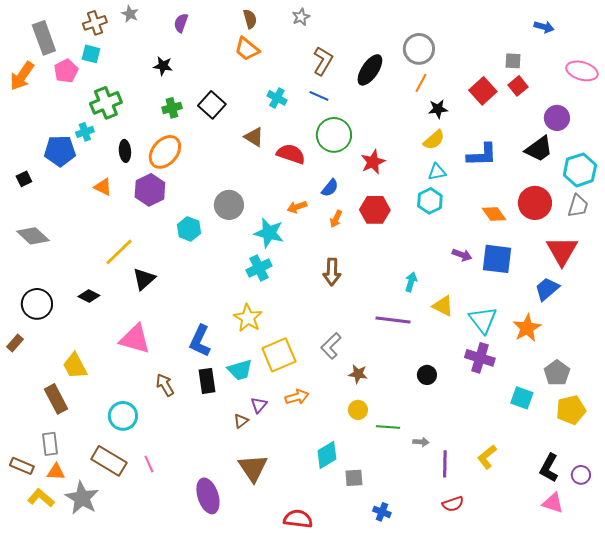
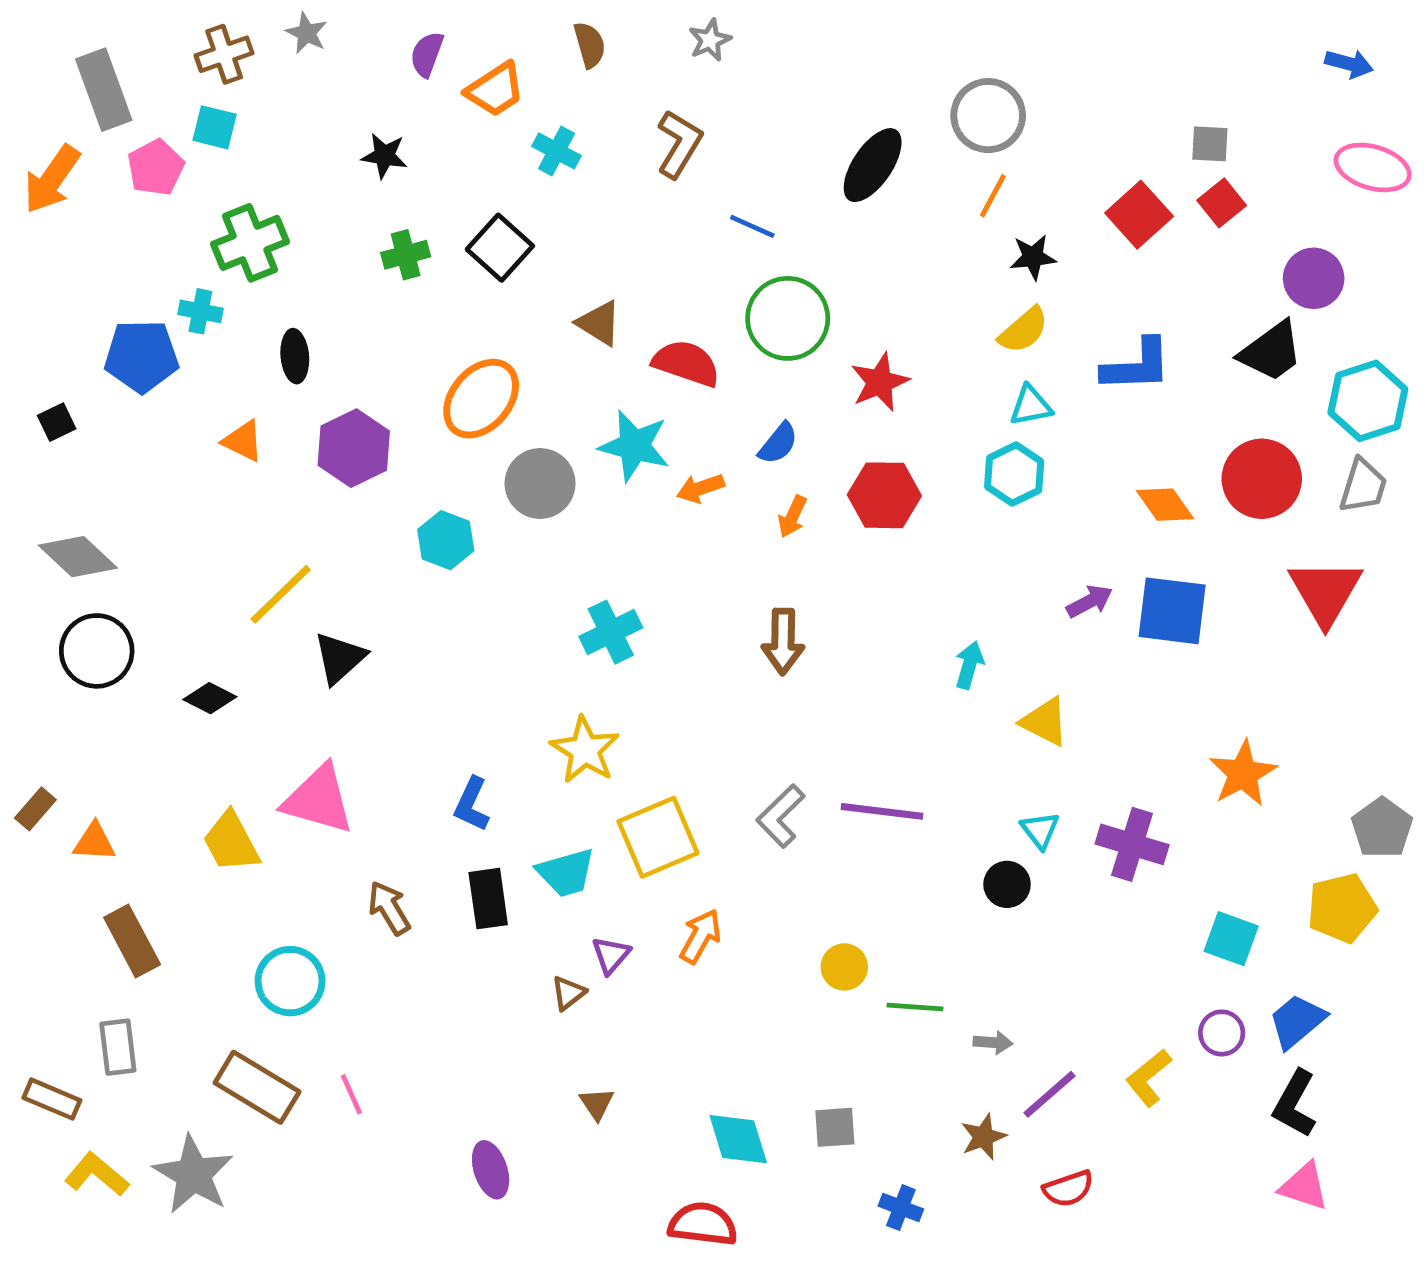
blue arrow: (544, 27) -> (1349, 64), moved
orange trapezoid: (247, 49) -> (495, 90), moved, turned -72
brown L-shape: (323, 61) -> (679, 144), moved
cyan cross: (277, 98) -> (557, 151), moved
cyan cross: (85, 132) -> (200, 311), turned 30
orange ellipse: (165, 152) -> (481, 399), moved
cyan star: (269, 233) -> (634, 446), moved
purple arrow: (462, 255) -> (1090, 601), turned -48
blue trapezoid: (547, 289) -> (1297, 1021), moved
black circle: (37, 304) -> (97, 651), moved
purple line: (393, 320) -> (882, 811), moved
cyan triangle: (483, 320) -> (1040, 830), moved, size x0.6
blue L-shape: (200, 341) -> (472, 804), size x0.7
yellow trapezoid: (75, 366) -> (231, 842), moved
gray pentagon: (557, 373) -> (1382, 828), moved
brown star: (358, 374) -> (983, 1137), moved, turned -30
orange arrow: (297, 397) -> (700, 936), turned -45
yellow pentagon: (571, 410) -> (1342, 908), moved
cyan diamond: (327, 455) -> (738, 1139), moved, turned -76
purple line: (445, 464) -> (1049, 1094), turned 48
brown triangle: (253, 468) -> (597, 1104), size x0.5
orange triangle: (56, 472) -> (94, 842), moved
purple circle: (581, 475) -> (1222, 1033), moved
purple ellipse: (208, 496) -> (491, 1170), size x0.7

